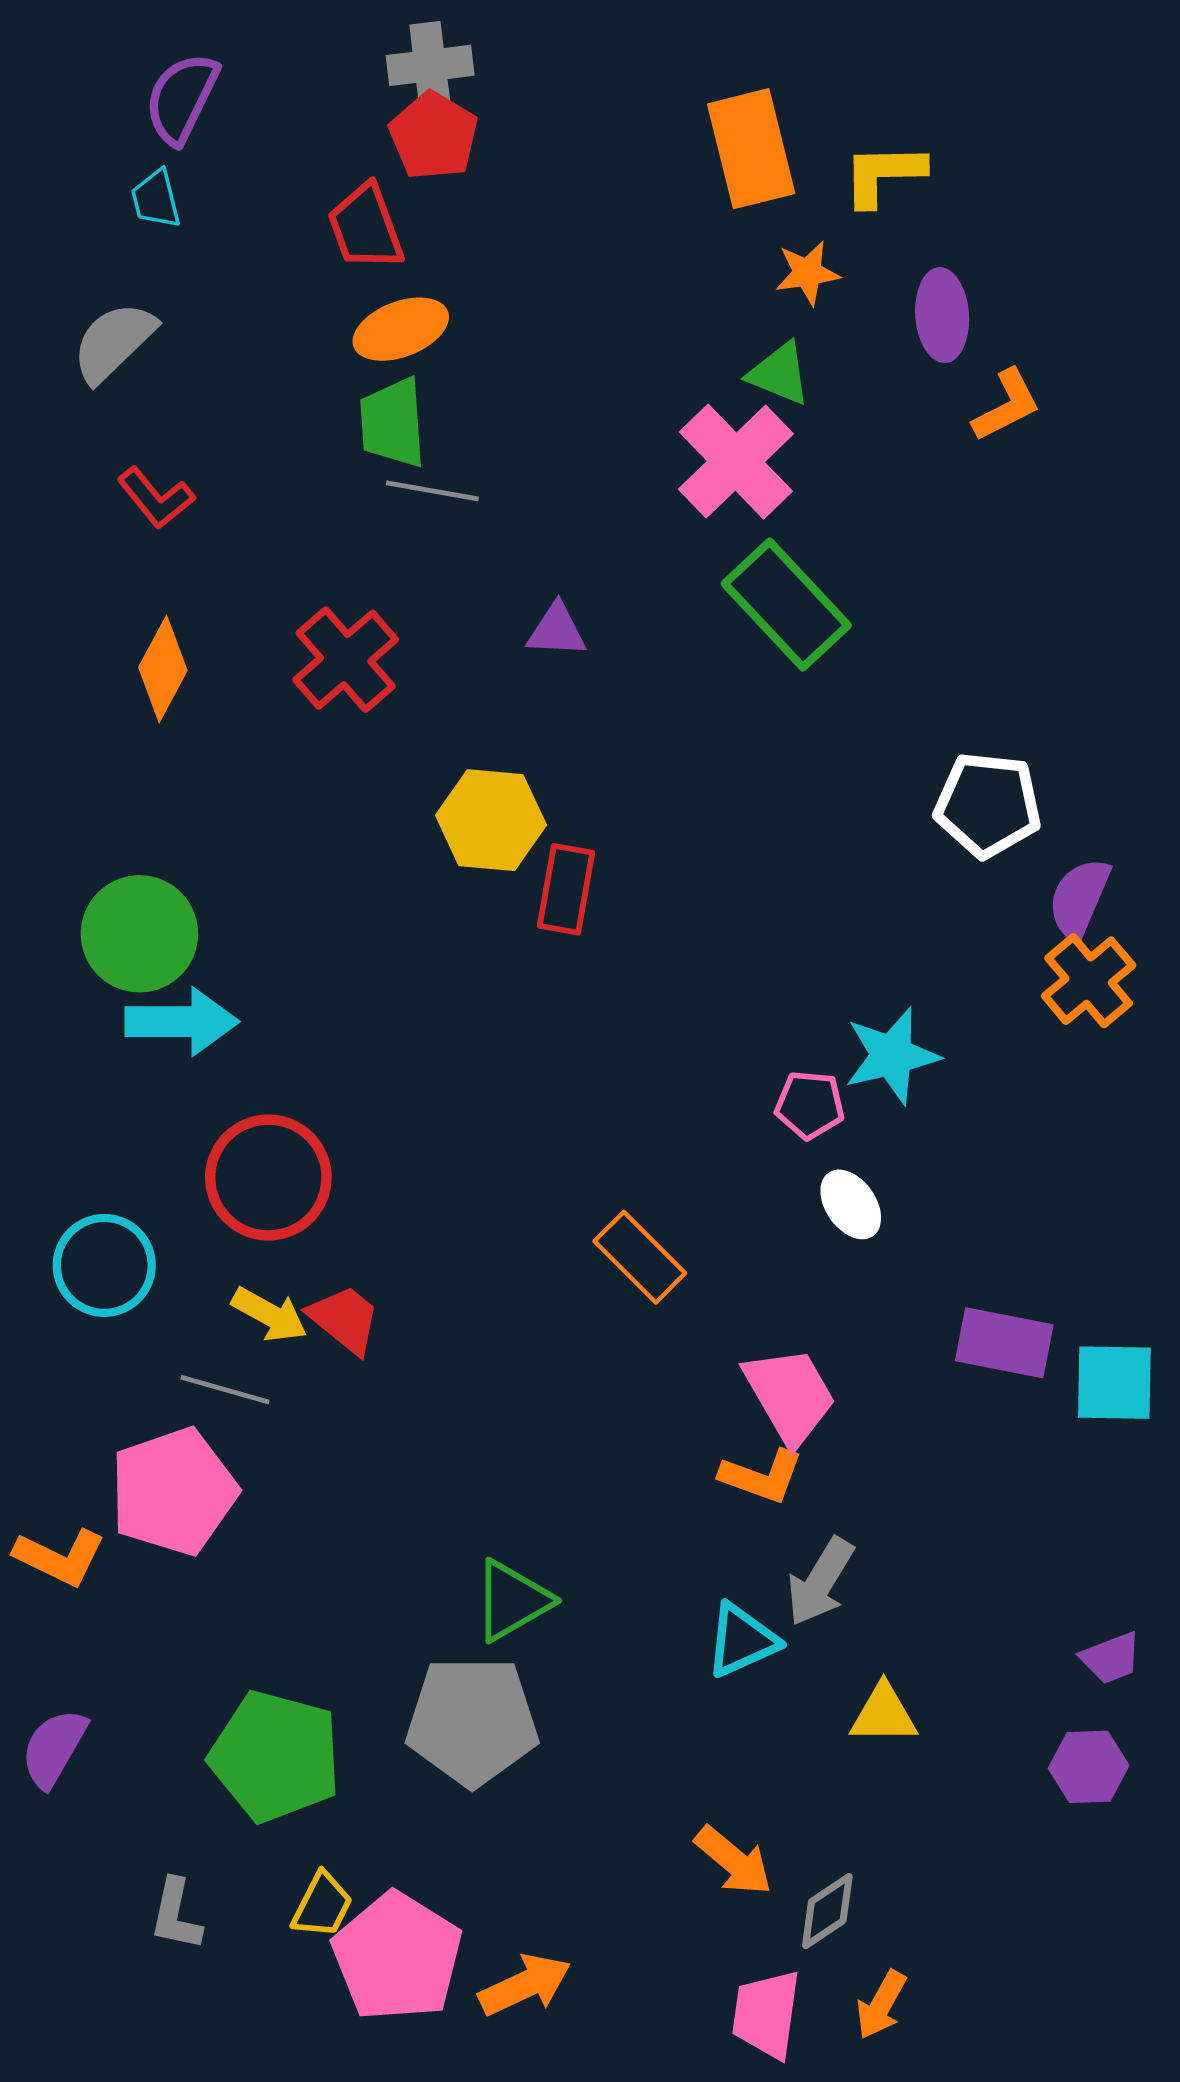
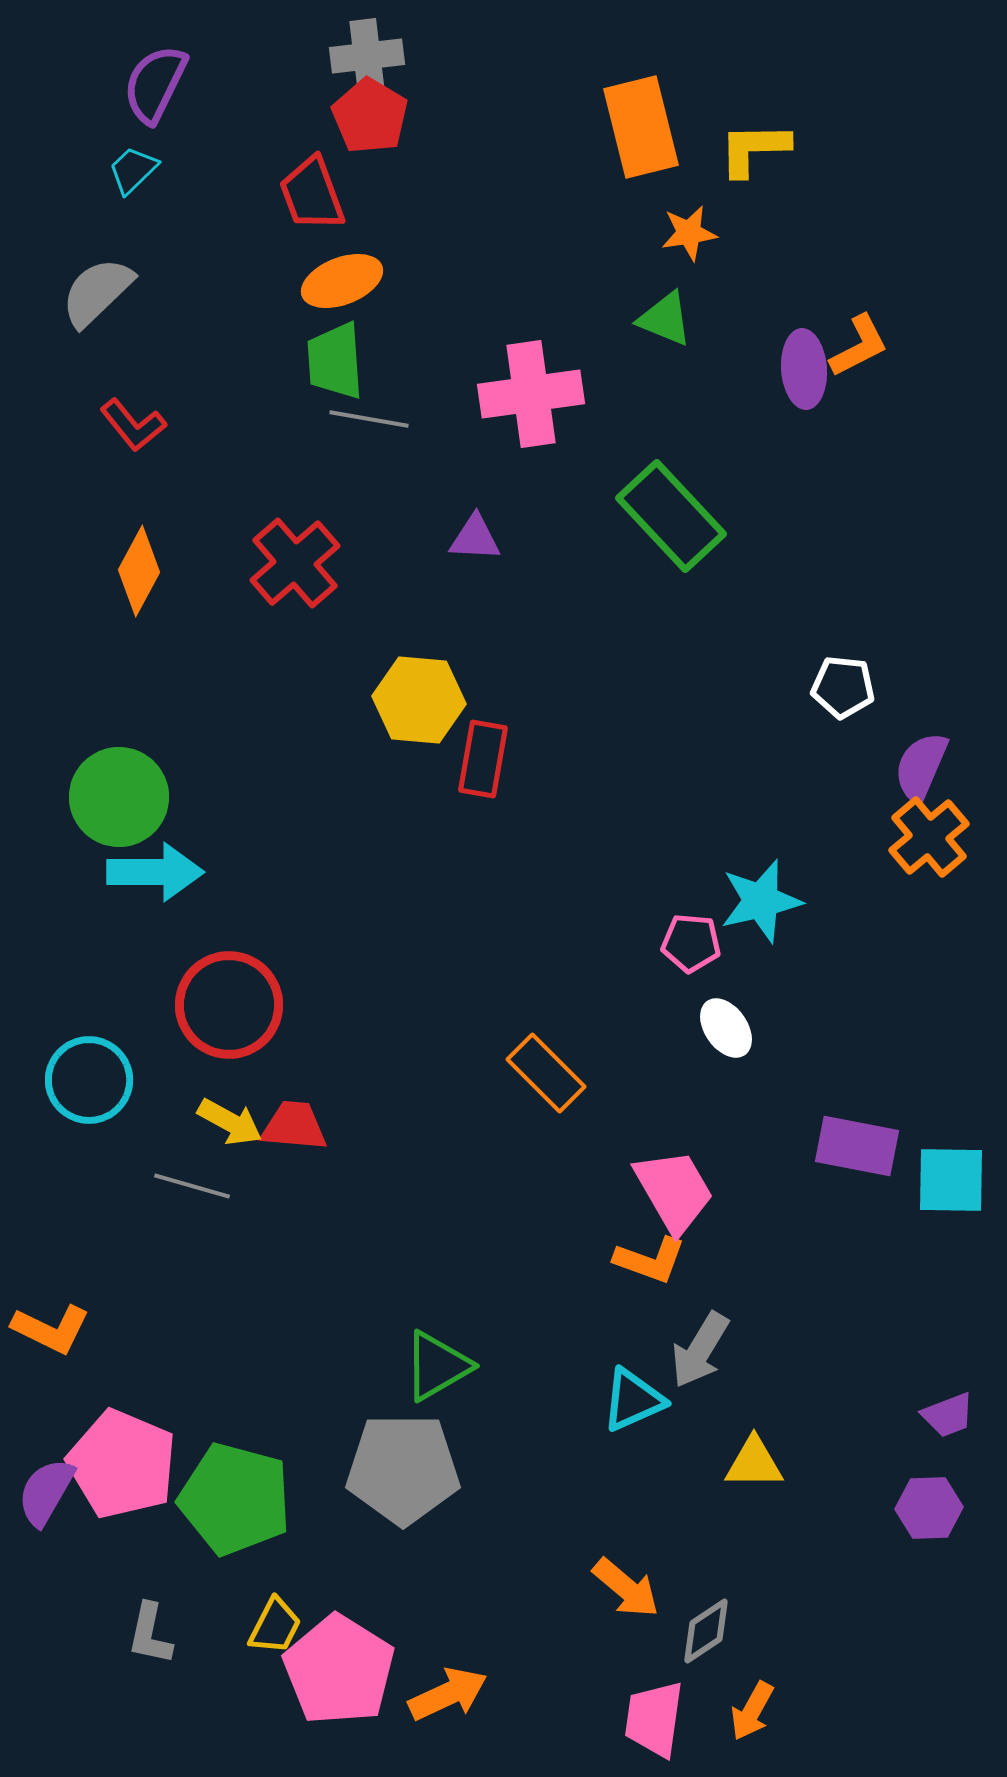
cyan trapezoid: (156, 199) -> (133, 170), turned 60
purple ellipse: (942, 315) -> (804, 369), moved
pink cross: (736, 462) -> (531, 394), moved, turned 36
white pentagon: (988, 805) -> (843, 687), size x0.7
red trapezoid: (345, 1319) -> (294, 1126), turned -34
pink pentagon: (173, 1492) -> (122, 1464), moved, turned -30

